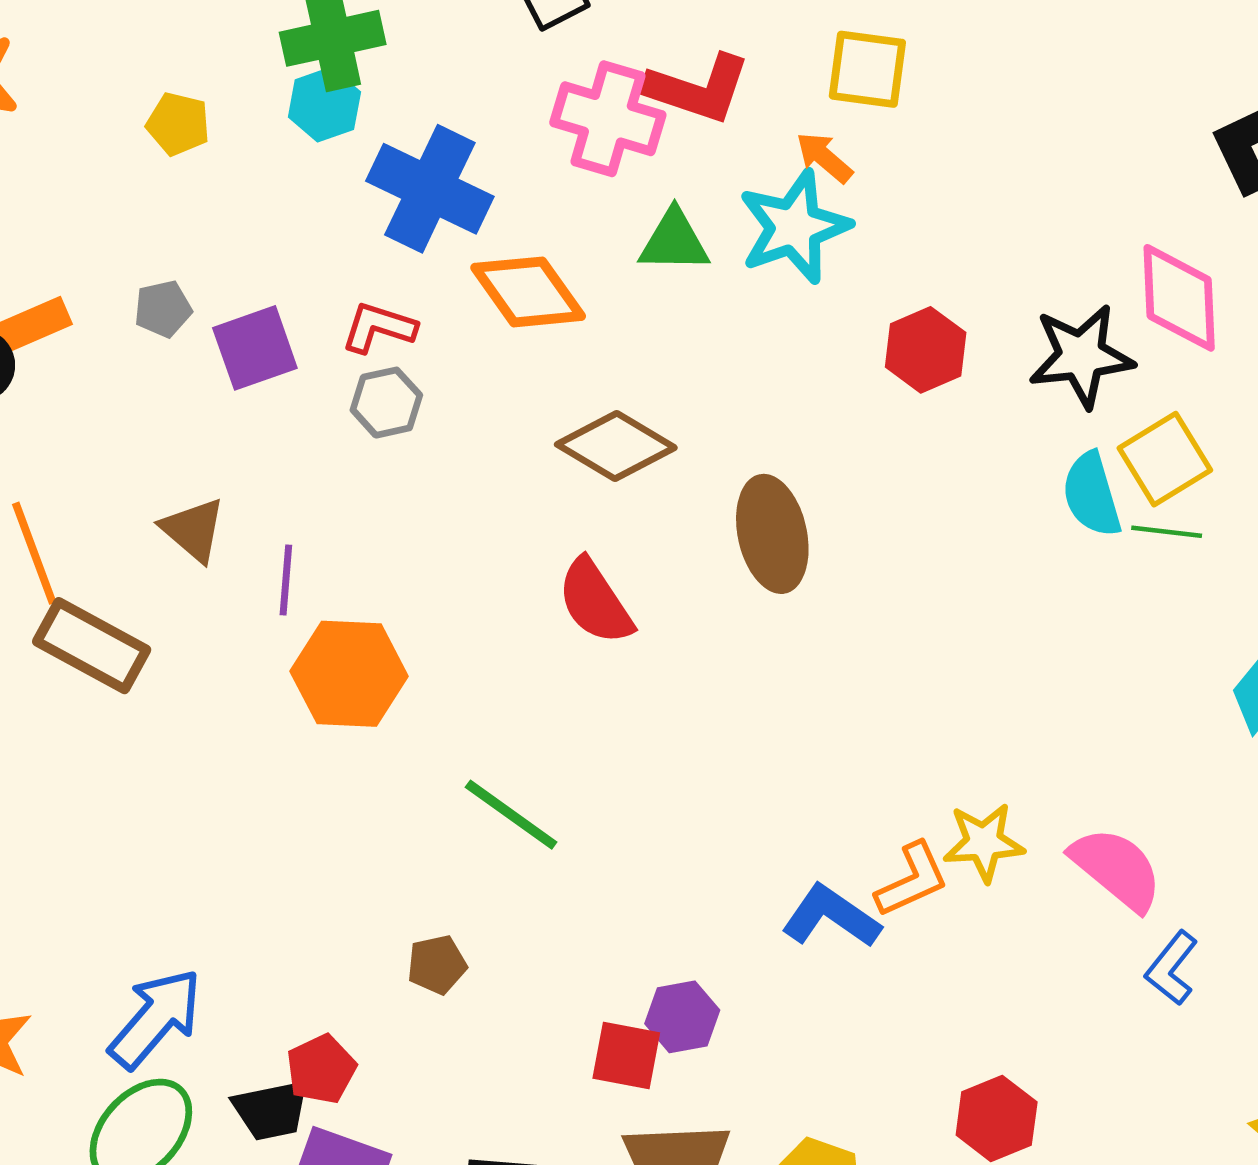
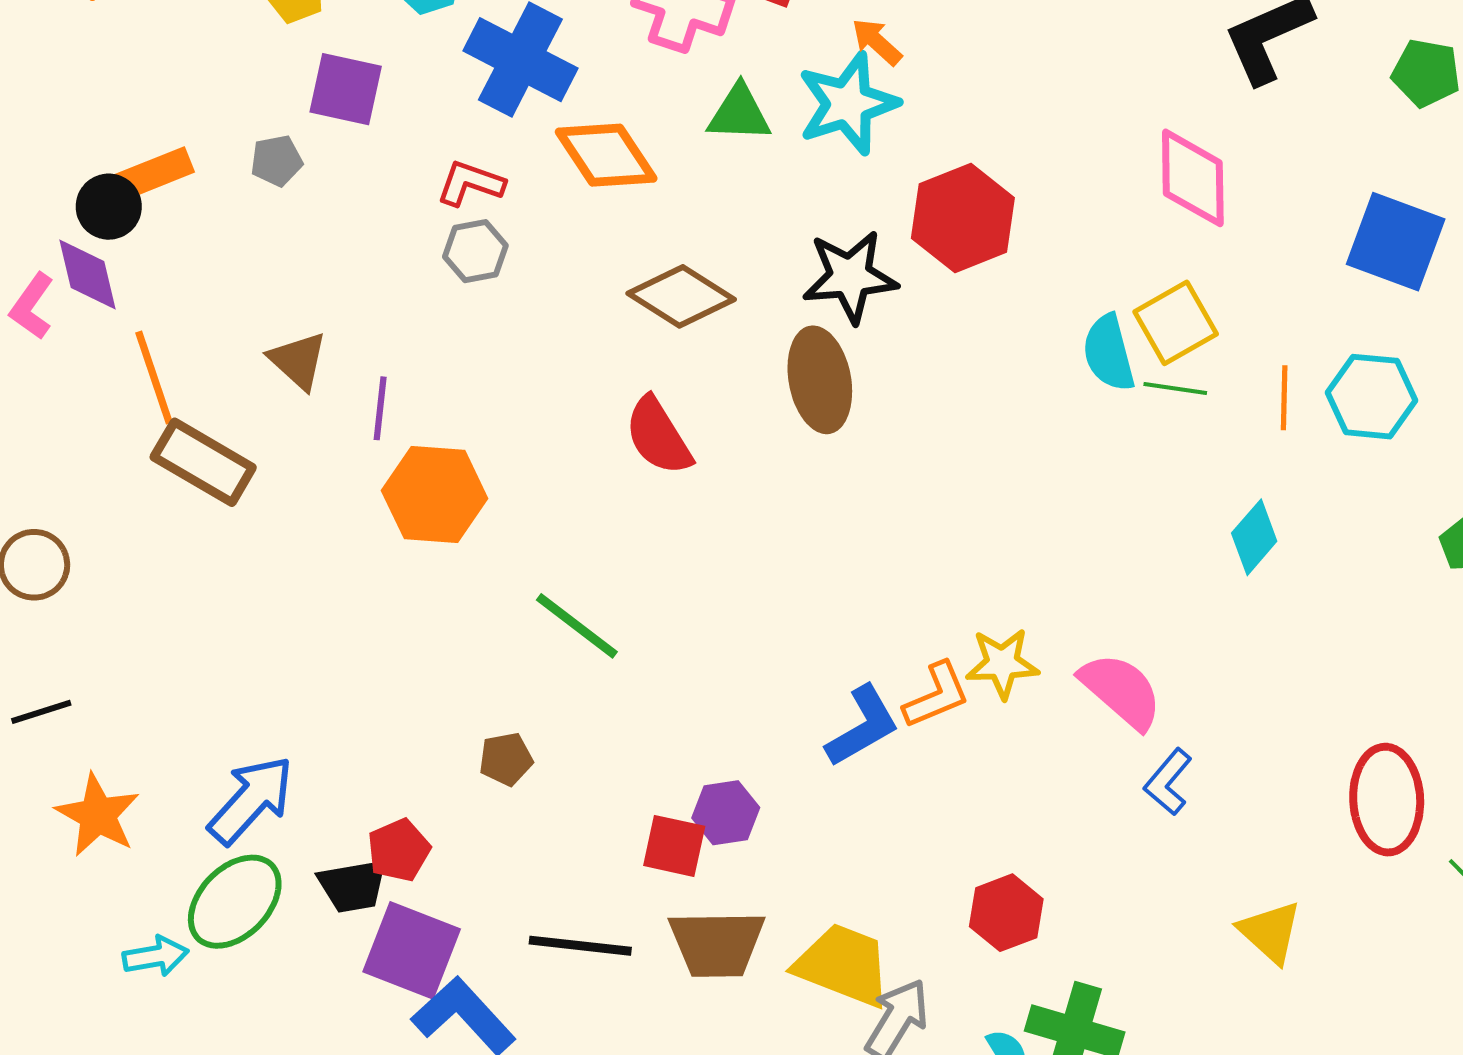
purple square: (255, 348) -> (346, 89), moved, turned 30
red hexagon: (926, 350) -> (963, 218), size x1.4
black star: (1081, 356) -> (850, 277), moved
blue L-shape: (831, 916) -> (863, 726), turned 114

